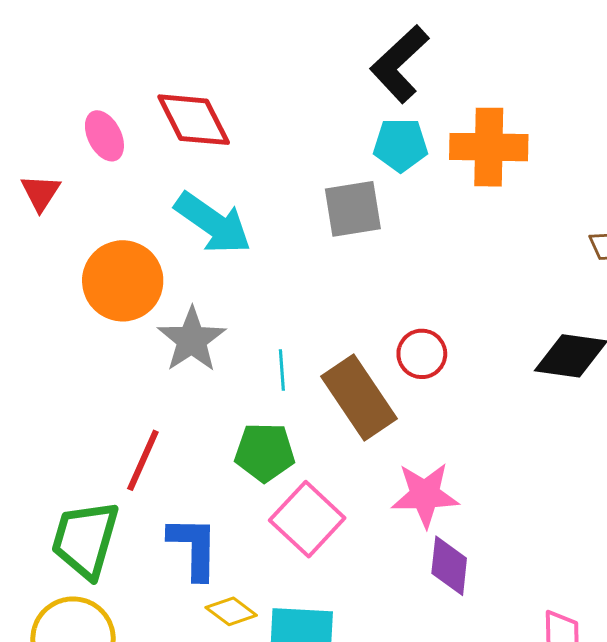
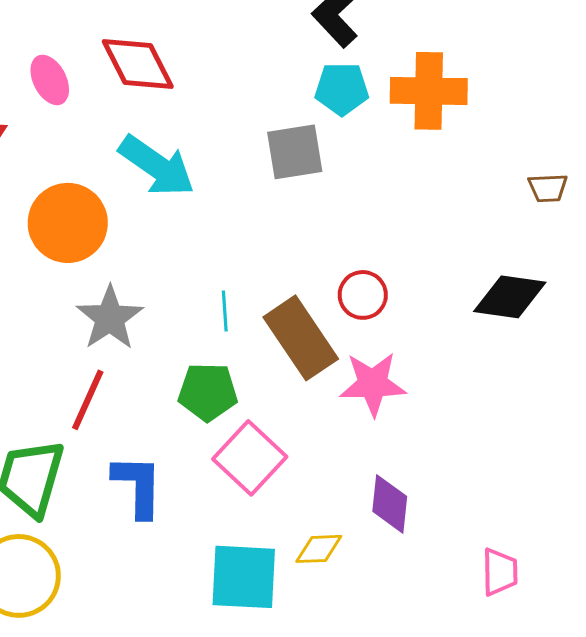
gray star: (192, 340) -> (110, 318), moved
pink star: (425, 495) -> (373, 384), moved
yellow diamond: (231, 611) -> (319, 549), moved, turned -39

